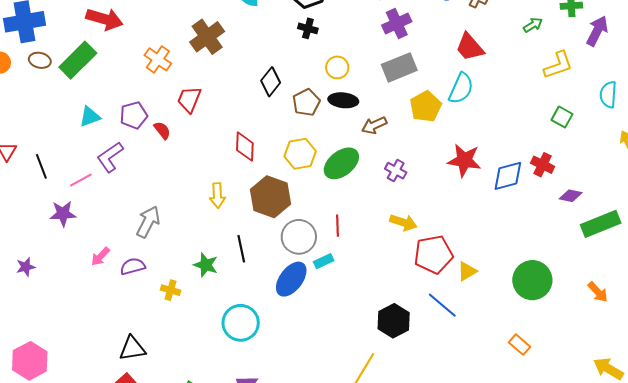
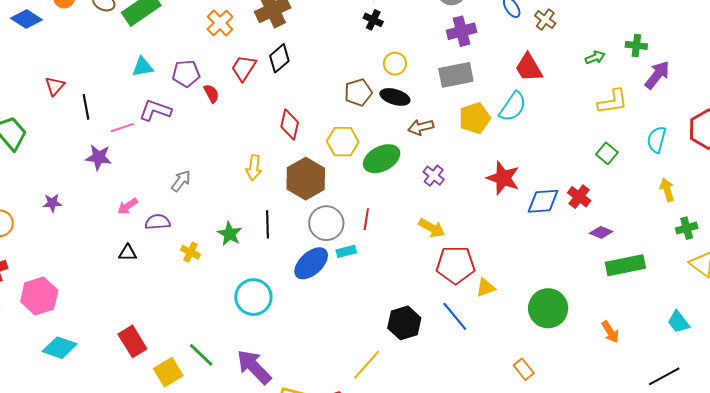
black diamond: (271, 82) -> (279, 58), moved
purple L-shape: (110, 157) -> (155, 110), turned 44
gray arrow: (148, 222) -> (181, 181), size x0.7
black triangle: (132, 348) -> (128, 253), moved, size x0.7

